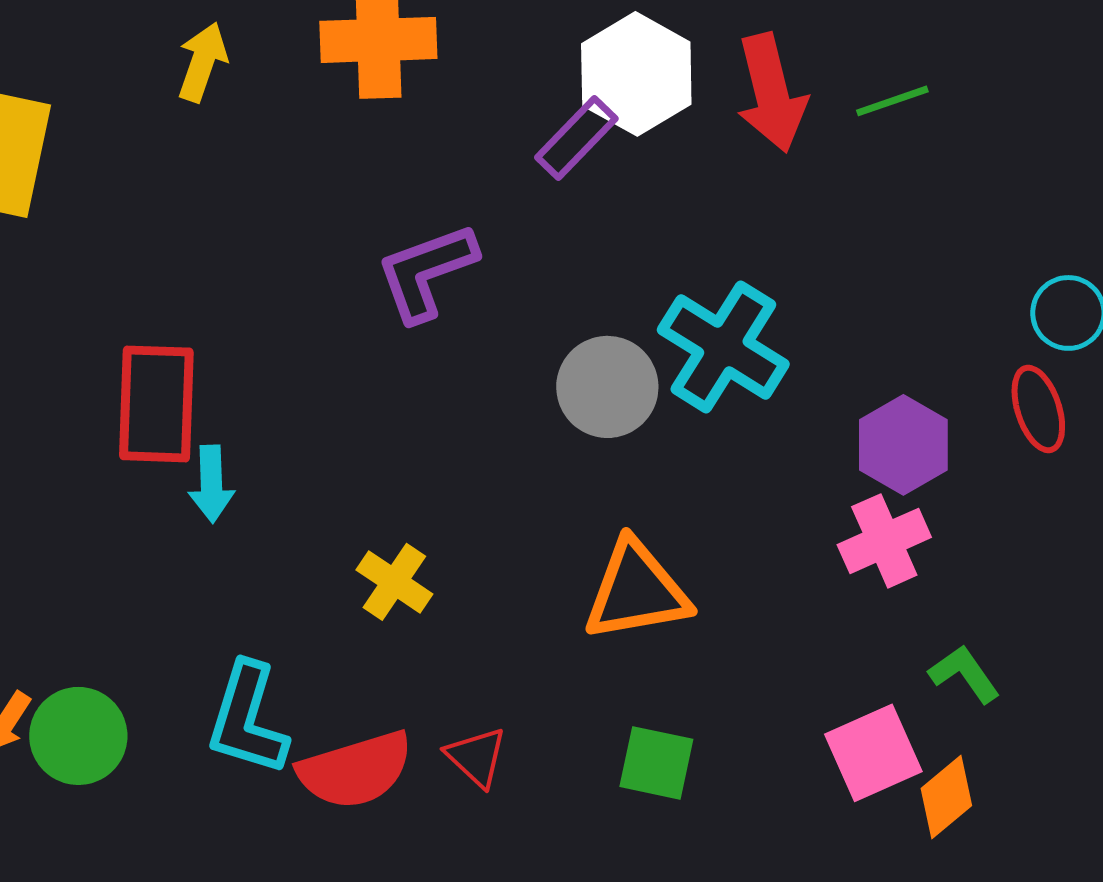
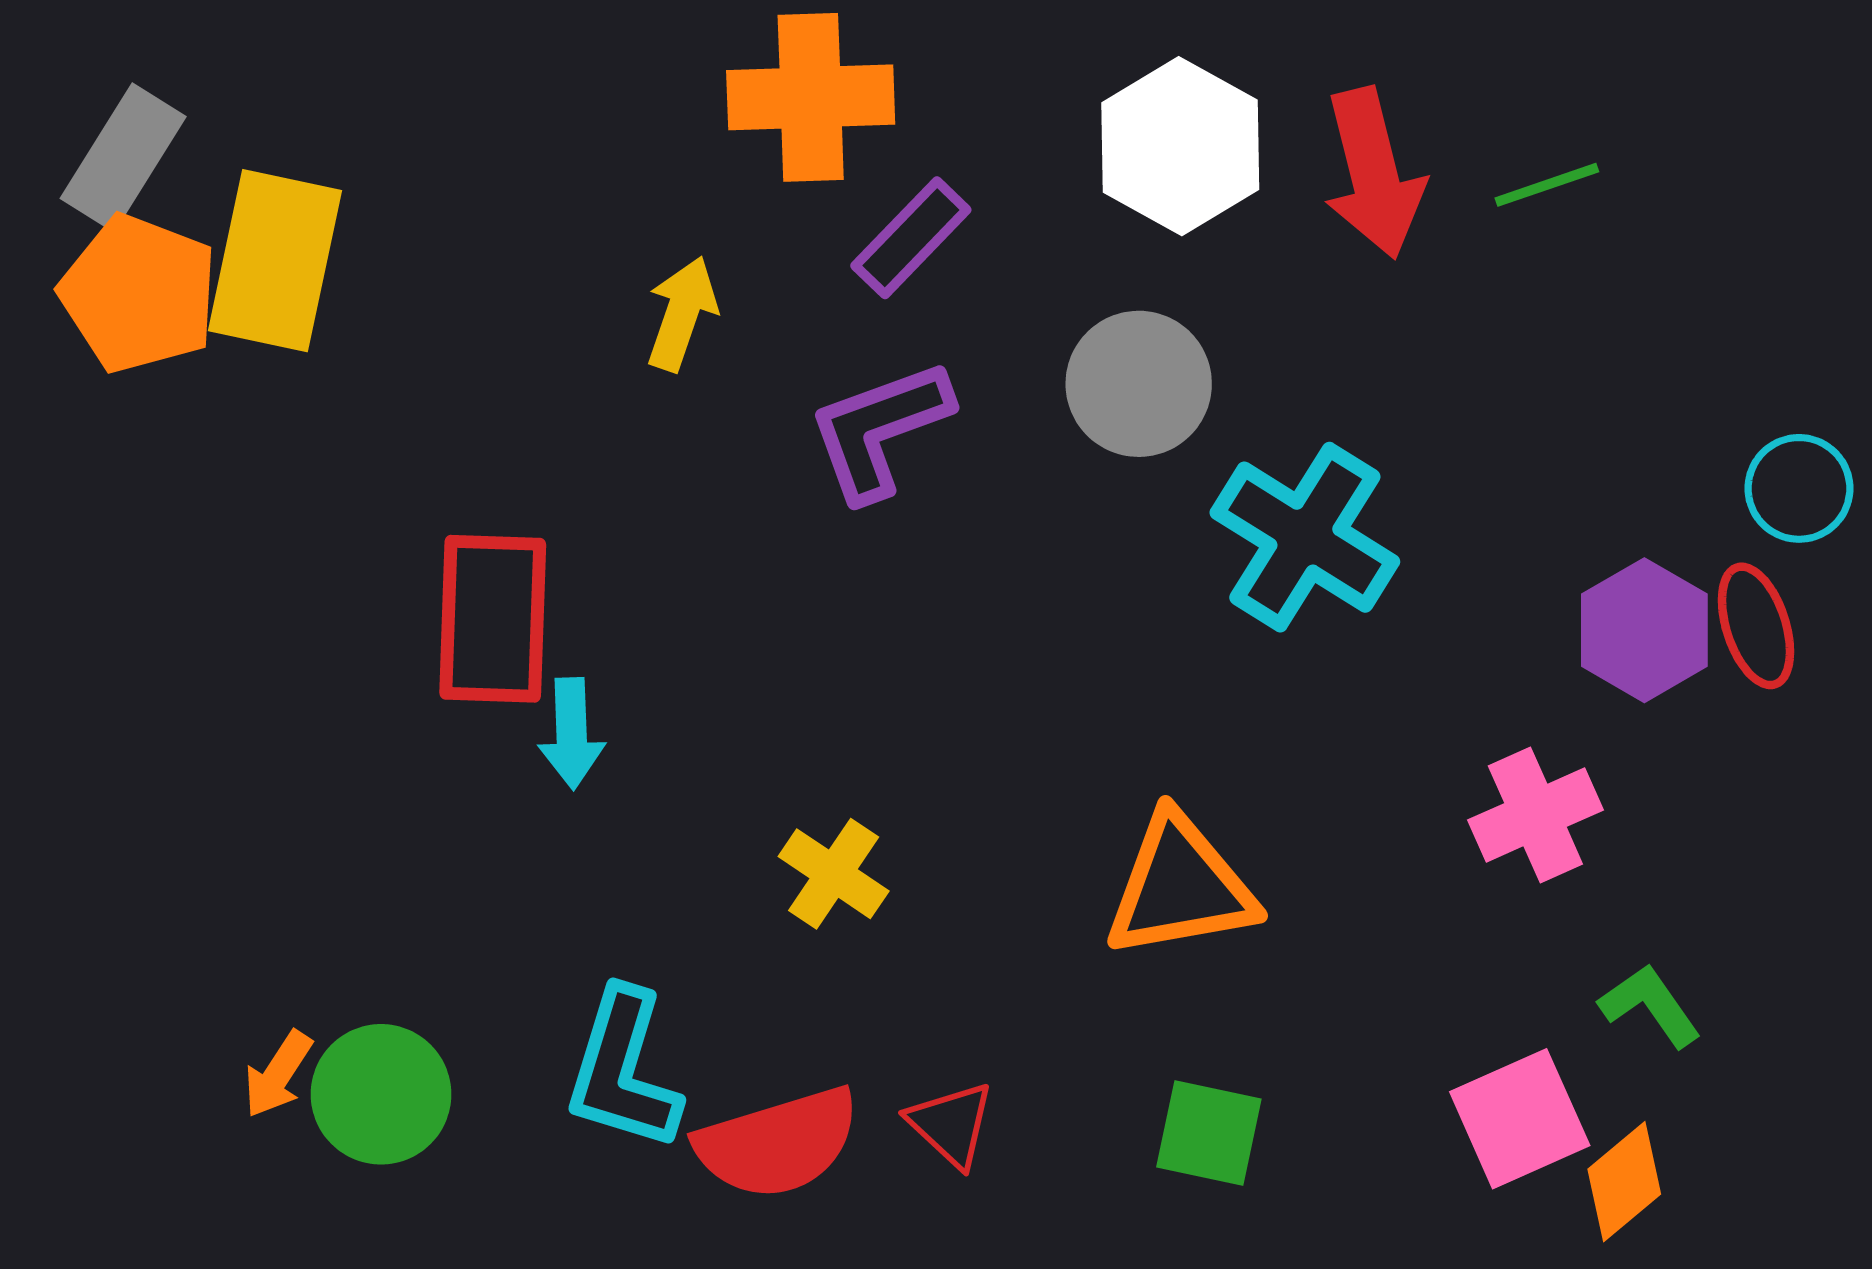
yellow arrow: (202, 62) -> (682, 314), moved
purple rectangle: (576, 138) -> (911, 238), moved
gray circle: (607, 387) -> (1139, 384), moved
purple hexagon: (903, 445) -> (1644, 630), moved

